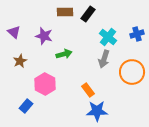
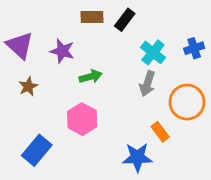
purple triangle: (14, 32) -> (20, 45), size x1.5
pink hexagon: (45, 84) -> (82, 119), moved
orange rectangle: (88, 90) -> (160, 132), moved
blue rectangle: (26, 106) -> (37, 150), size x1.5

